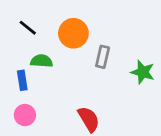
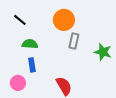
orange circle: (73, 33) -> (64, 20), moved
blue rectangle: (22, 80) -> (32, 65), moved

